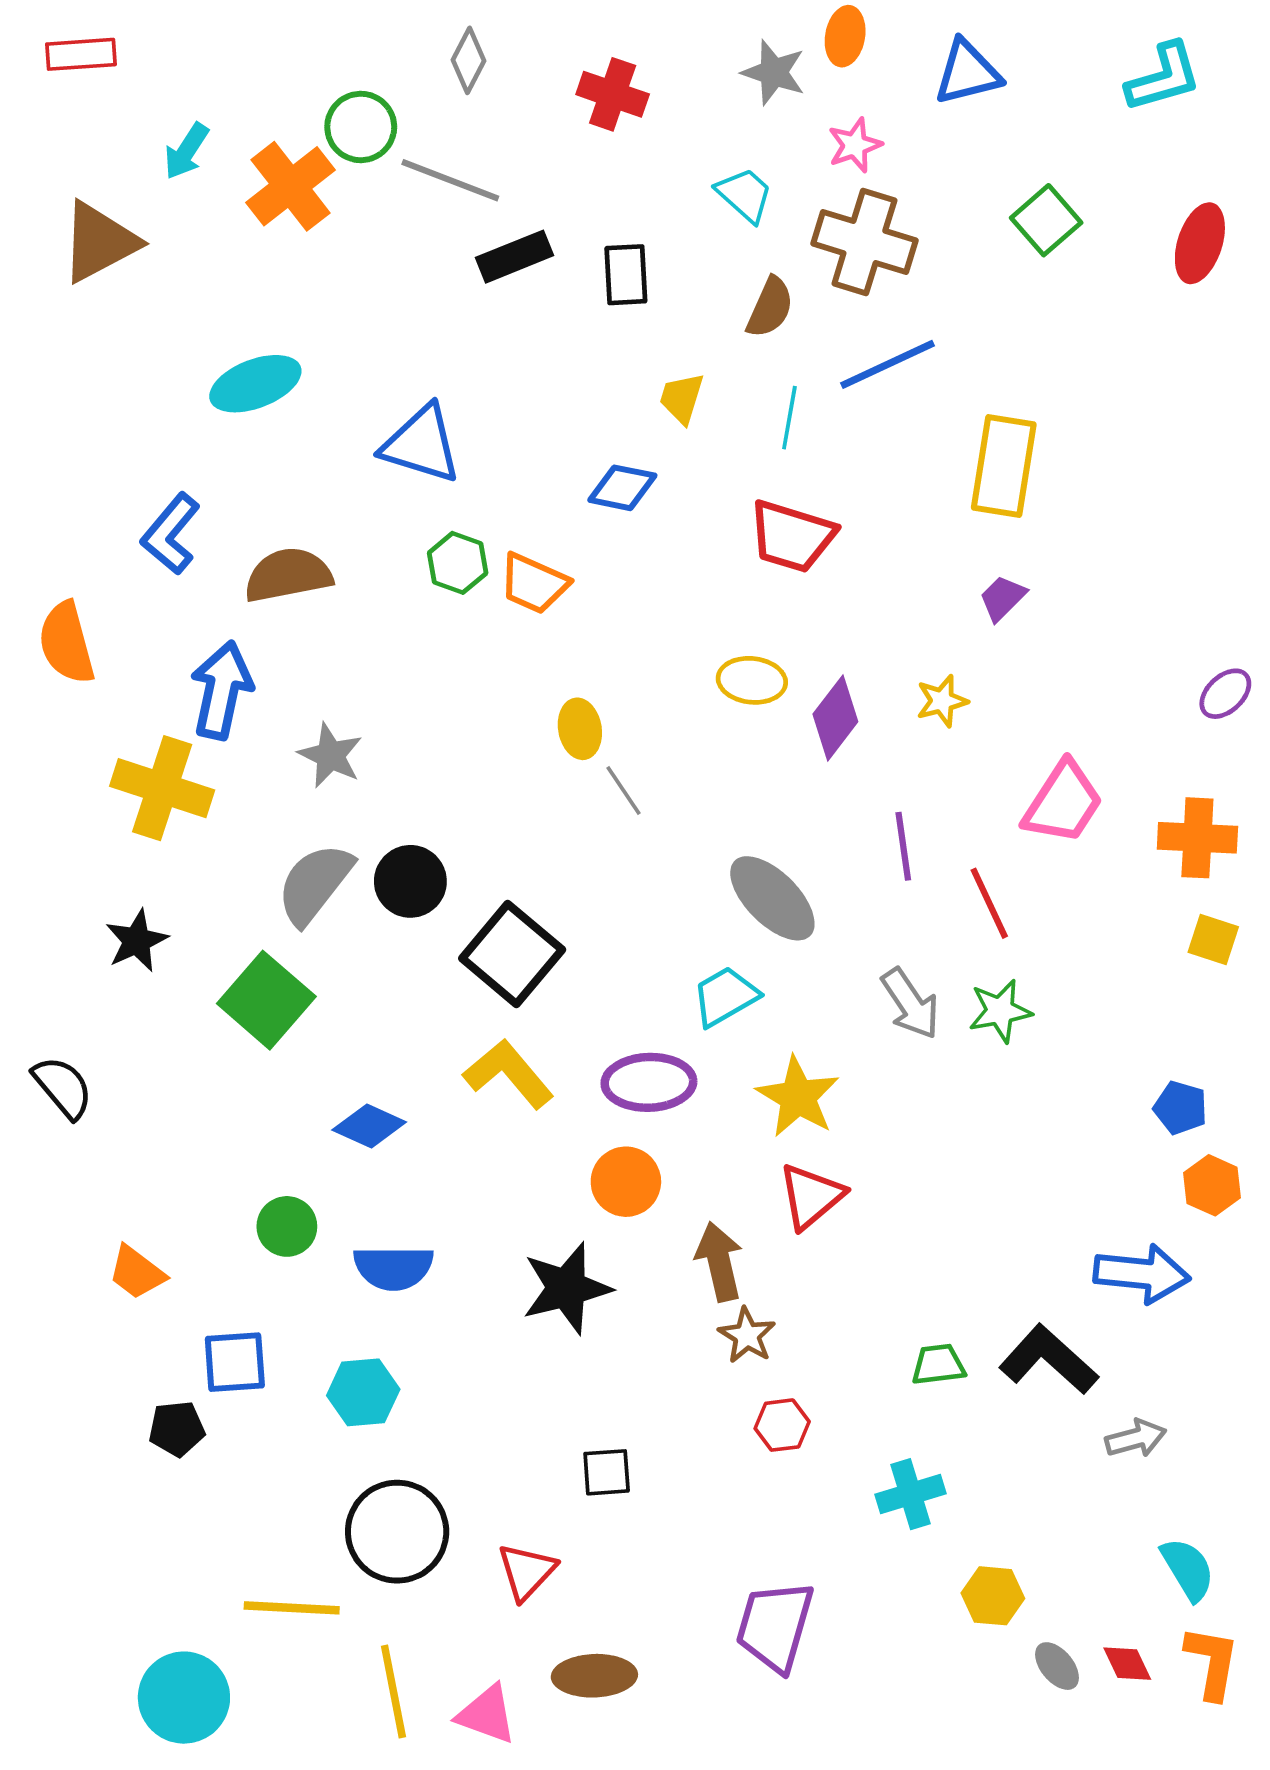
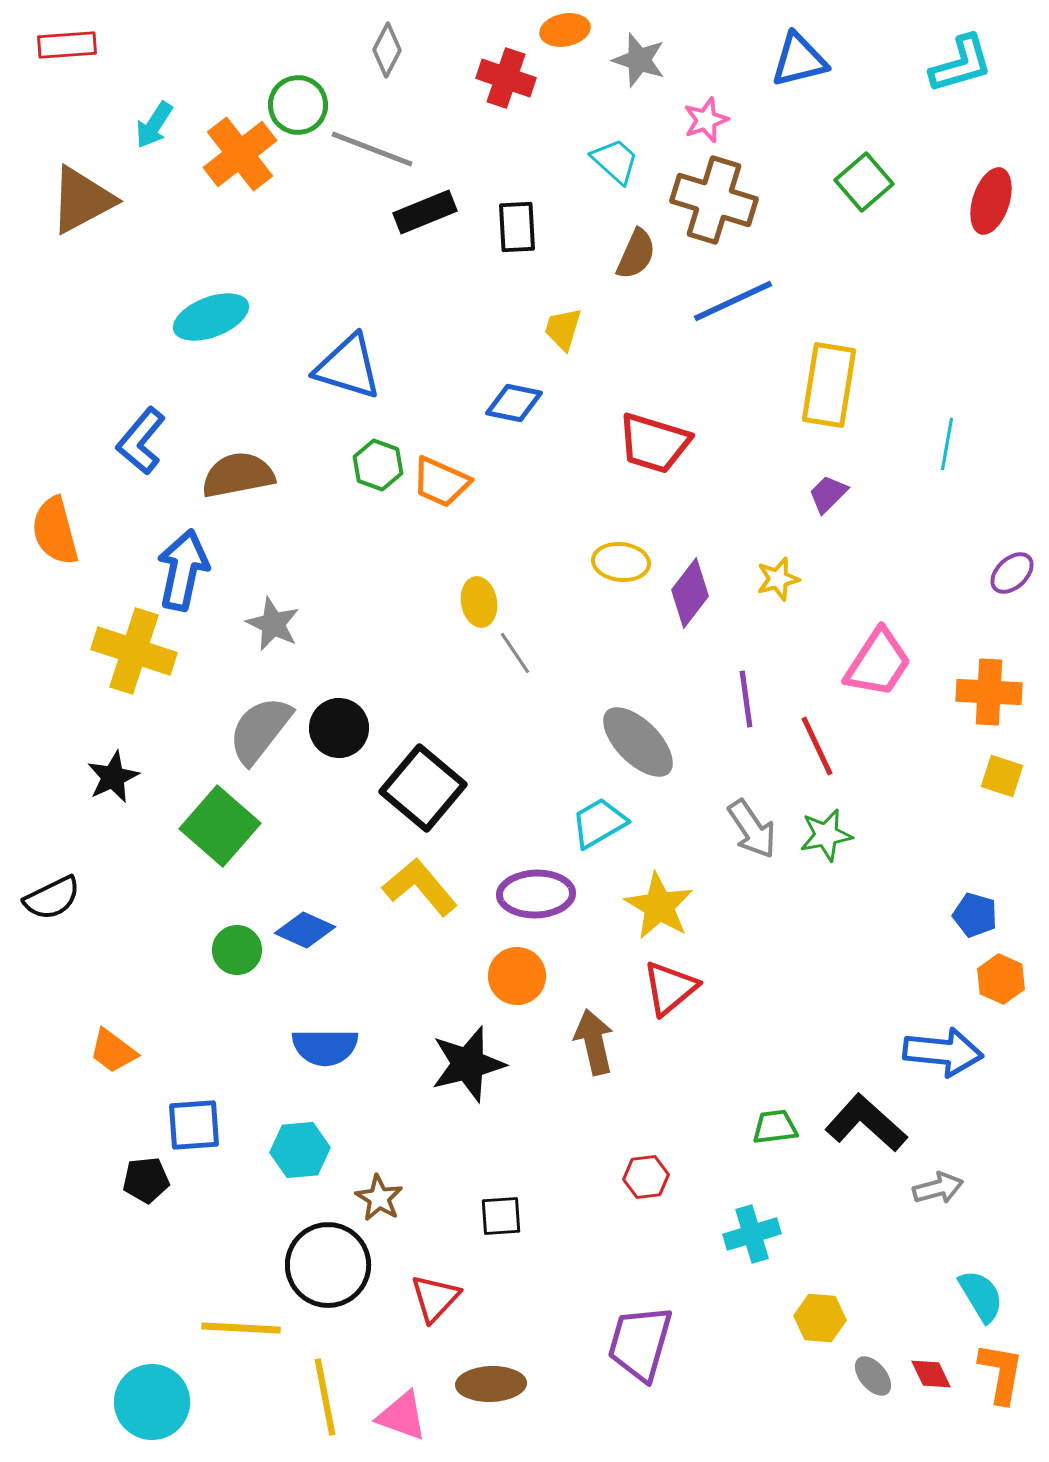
orange ellipse: (845, 36) -> (565, 30), moved, turned 69
cyan line: (789, 418) -> (947, 444), moved
black semicircle: (63, 1087) -> (52, 898), turned 104
green circle: (287, 1226) -> (237, 950), moved
brown star: (747, 1335) -> (379, 1198), moved

